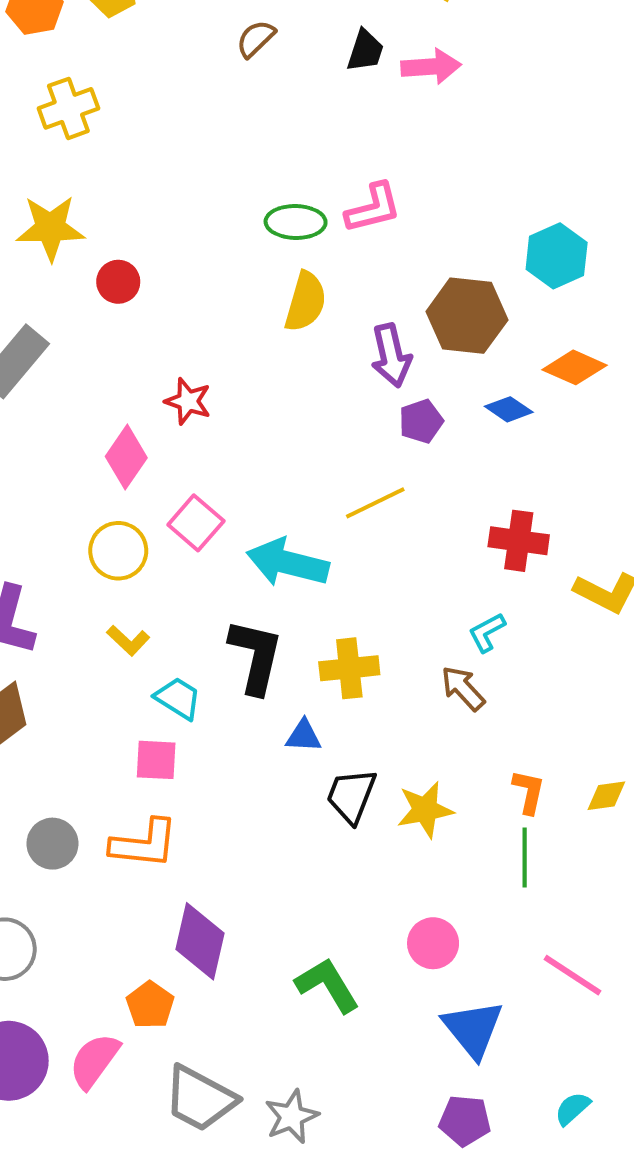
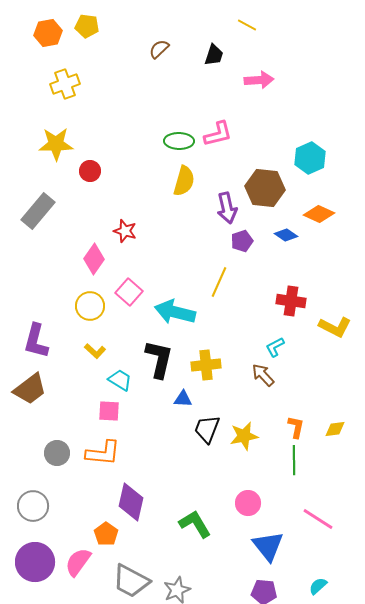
pink arrow: (431, 67) -> (259, 80), moved
yellow line: (375, 503) -> (219, 282), turned -40

